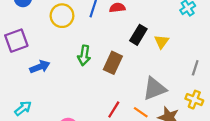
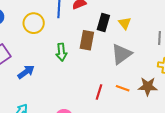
brown rectangle: (113, 63) -> (87, 40), moved
gray triangle: (155, 89) -> (121, 54), moved

